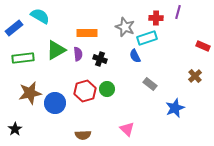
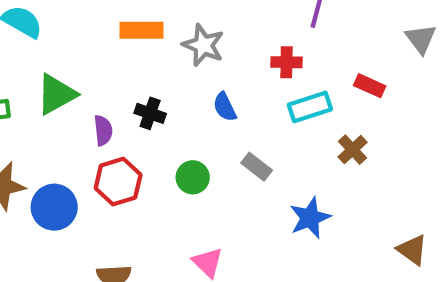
red cross: (156, 18) -> (286, 62), moved
orange rectangle: (87, 33) -> (142, 30), moved
cyan rectangle: (147, 38) -> (310, 107), moved
purple semicircle: (78, 54) -> (103, 130), moved
green circle: (107, 89) -> (193, 177), moved

